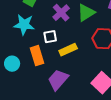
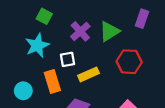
cyan star: (24, 25) -> (37, 45), turned -30

